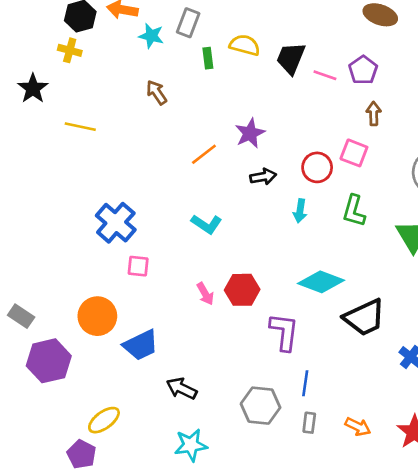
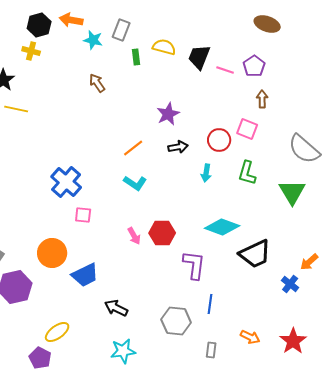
yellow line: (80, 127) -> (16, 109), moved
orange line: (204, 154) -> (133, 148), moved
gray rectangle: (309, 423) -> (211, 350), moved

